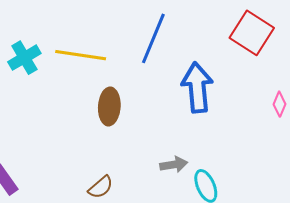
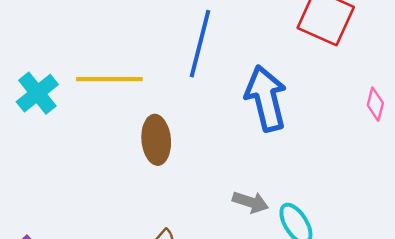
gray arrow: (174, 164) -> (250, 202), turned 36

